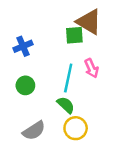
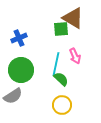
green circle: (25, 85) -> (21, 70), size x1.6
green semicircle: (66, 105) -> (61, 79), moved
gray semicircle: (34, 131) -> (13, 96), moved

